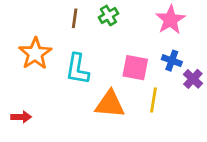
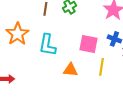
orange triangle: (110, 104) -> (70, 70), size x0.7

